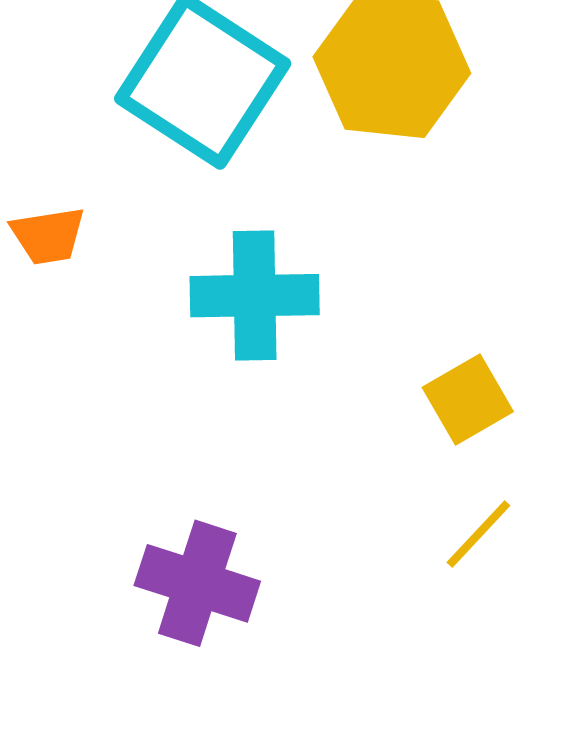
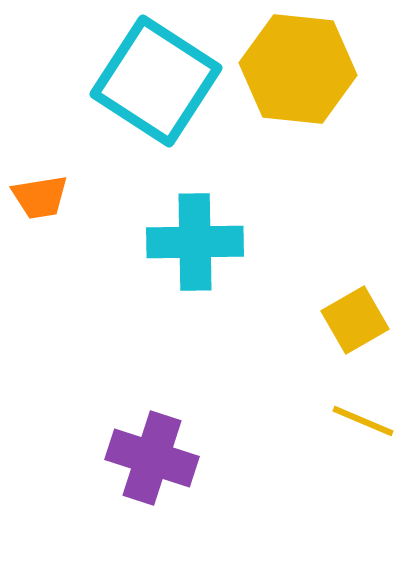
yellow line: (478, 534) -> (363, 421), turned 70

